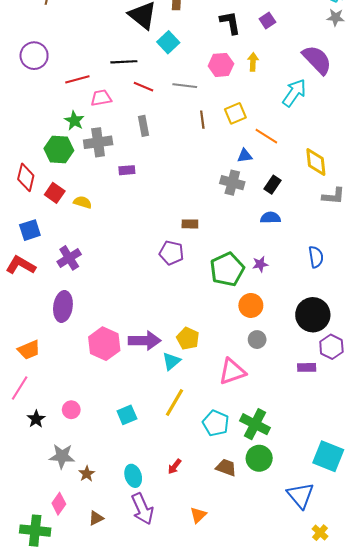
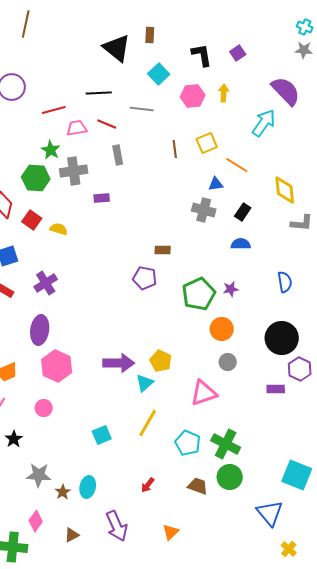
cyan square: (168, 42) -> (159, 74), moved
gray line: (185, 86) -> (142, 109), moved
red line: (143, 87) -> (107, 124), moved
pink hexagon: (104, 344) -> (57, 366), moved
pink circle: (71, 410) -> (44, 408), moved
cyan ellipse: (133, 476) -> (88, 487), moved, turned 30

